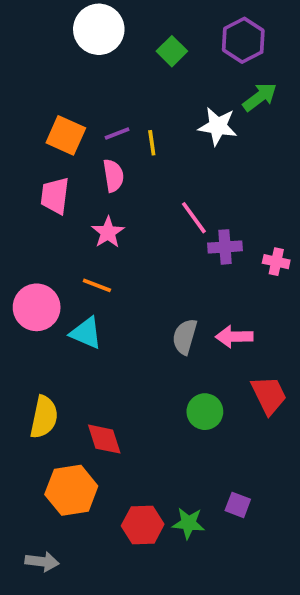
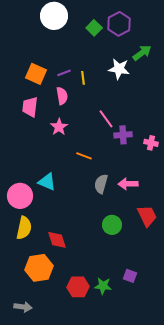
purple hexagon: (243, 40) -> (119, 24), moved
orange line: (97, 285) -> (84, 156), moved
pink circle: (37, 307) -> (20, 196), moved

